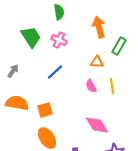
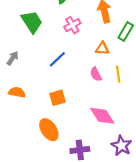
pink cross: (59, 40) -> (72, 25), moved, turned 35
orange semicircle: (17, 103) -> (17, 92), size x0.7
orange square: (45, 110) -> (57, 98), moved

